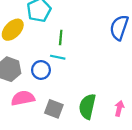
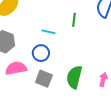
green line: (61, 38) -> (74, 20), moved
blue circle: (41, 70) -> (41, 53), moved

